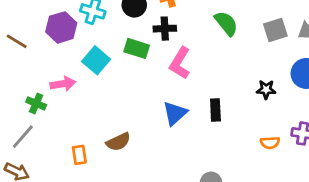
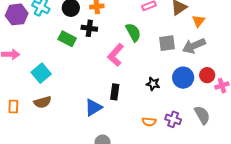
cyan square: (96, 60) -> (41, 73), moved
pink L-shape: (180, 63) -> (116, 55), moved
blue triangle: (175, 113) -> (93, 107), moved

